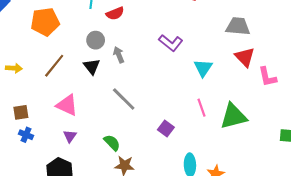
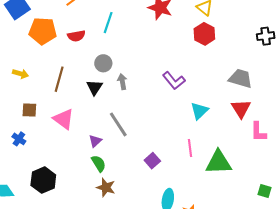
red semicircle: (115, 13) -> (76, 36), moved
orange pentagon: (45, 22) -> (43, 31), moved
brown line: (54, 66) -> (59, 79), turned -35
brown square: (21, 112) -> (29, 110), moved
purple triangle: (70, 136) -> (95, 141), moved

